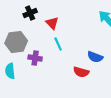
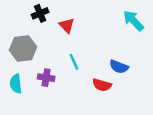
cyan line: (58, 44) -> (74, 62), moved
purple cross: (35, 58) -> (46, 78), moved

